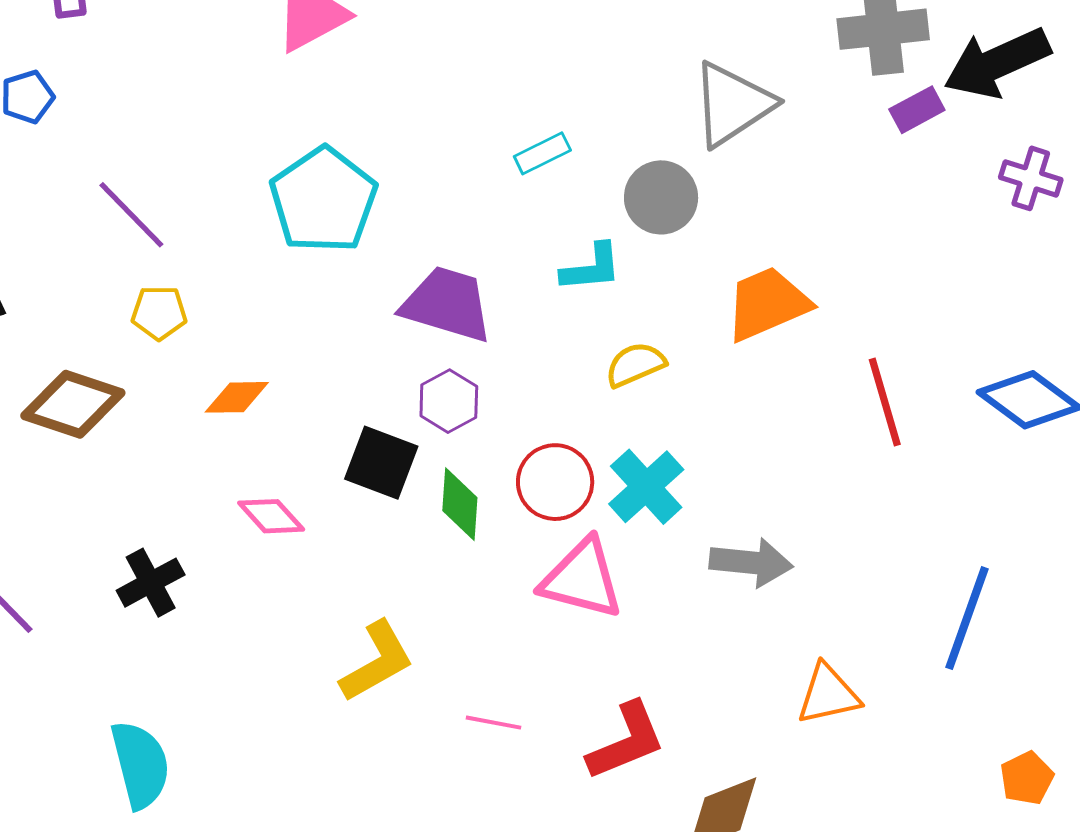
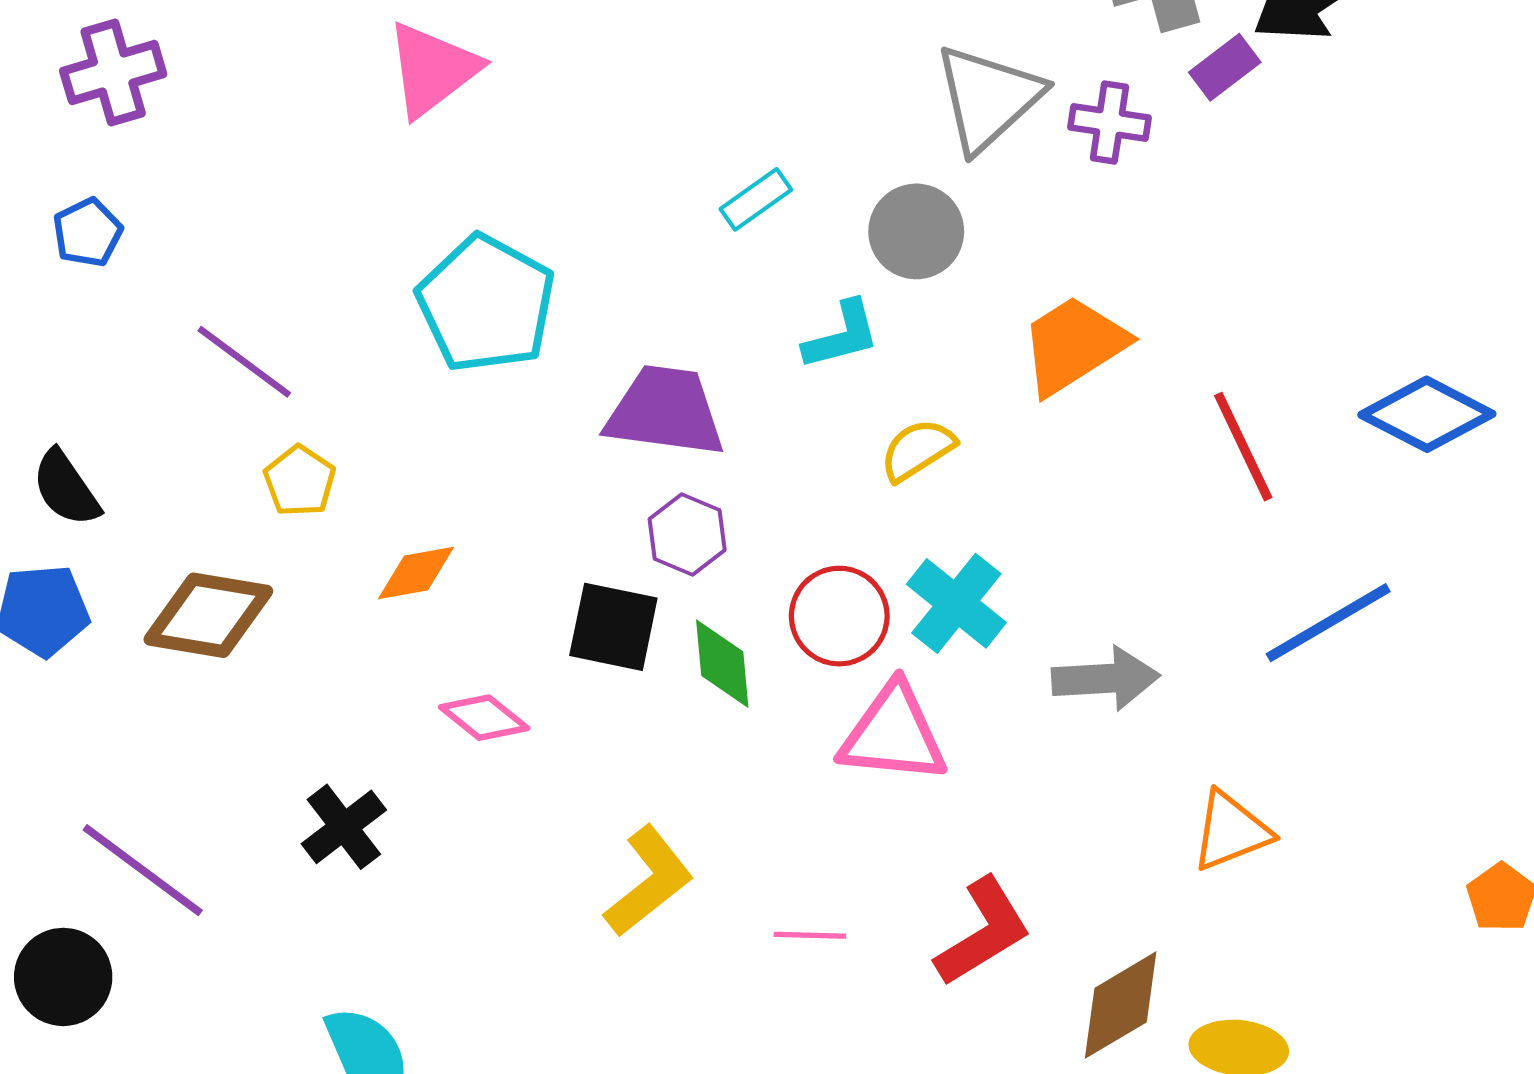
purple cross: (1031, 178) -> (1109, 122), moved
yellow pentagon: (159, 313) -> (300, 481), turned -30
blue line: (967, 618) -> (1328, 623), moved, turned 49

